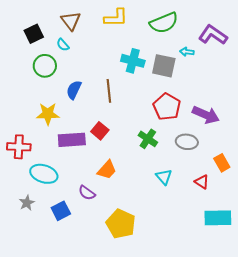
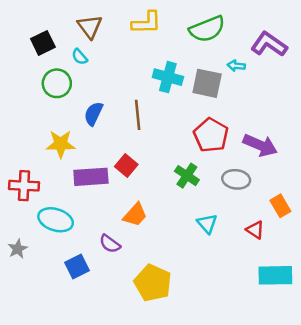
gray star: (27, 203) -> (18, 249), moved

